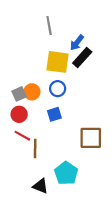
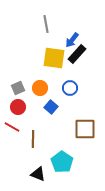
blue circle: (58, 89) -> (70, 88), moved
orange circle: (32, 92) -> (40, 88), moved
blue square: (54, 114) -> (51, 107), turned -32
red line: (22, 136) -> (12, 127), moved

